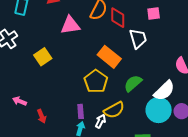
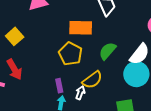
orange rectangle: (109, 57) -> (81, 28), turned -30
red arrow: (42, 116) -> (14, 69), moved, size x1.5

